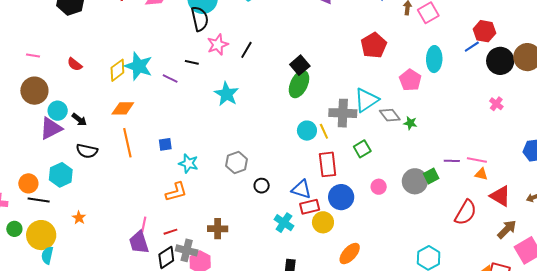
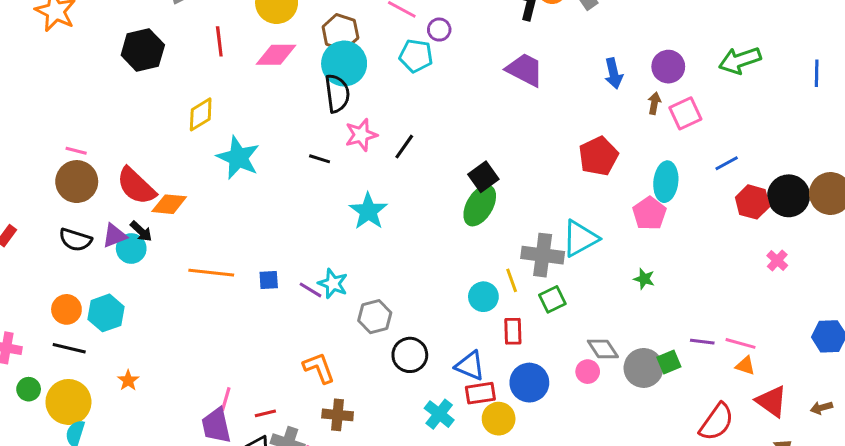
red hexagon: (484, 31) -> (752, 202), moved
blue line: (472, 47) -> (727, 163), moved
pink line: (33, 56) -> (76, 151), moved
cyan ellipse: (434, 59) -> (666, 182), moved
red semicircle: (75, 64) -> (136, 186), moved, size x1.8
yellow diamond: (117, 70) -> (201, 114), moved
purple line: (170, 79) -> (310, 290), moved
orange diamond: (123, 108) -> (169, 204), moved
cyan circle: (58, 111) -> (131, 249), moved
gray diamond: (390, 115) -> (603, 349), moved
purple triangle: (51, 128) -> (114, 236), moved, size x0.7
cyan circle: (307, 131) -> (483, 297), moved
orange line: (127, 143) -> (211, 273), turned -76
green square: (362, 149) -> (552, 299), moved
black semicircle: (87, 151) -> (75, 240), moved
cyan star: (188, 163) -> (333, 284), moved
red rectangle: (328, 164) -> (513, 331), size x0.7
orange circle: (28, 183) -> (66, 309), moved
black circle: (262, 186) -> (410, 355), size x1.5
orange L-shape: (176, 192) -> (319, 368), moved, turned -100

